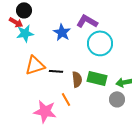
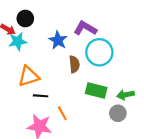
black circle: (24, 10) -> (25, 19), moved
black line: (56, 71) -> (41, 96), moved
brown semicircle: (77, 79) -> (74, 64), moved

